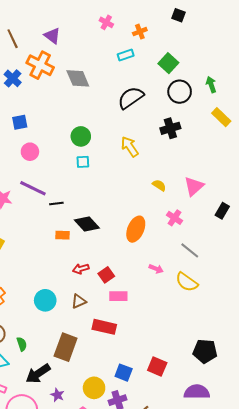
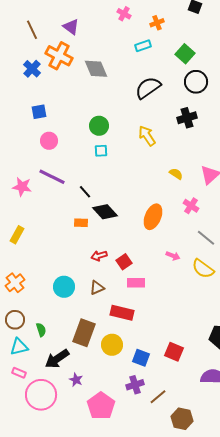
black line: (56, 204) -> (85, 192), moved, turned 56
yellow circle: (94, 388) -> (112, 345), moved

